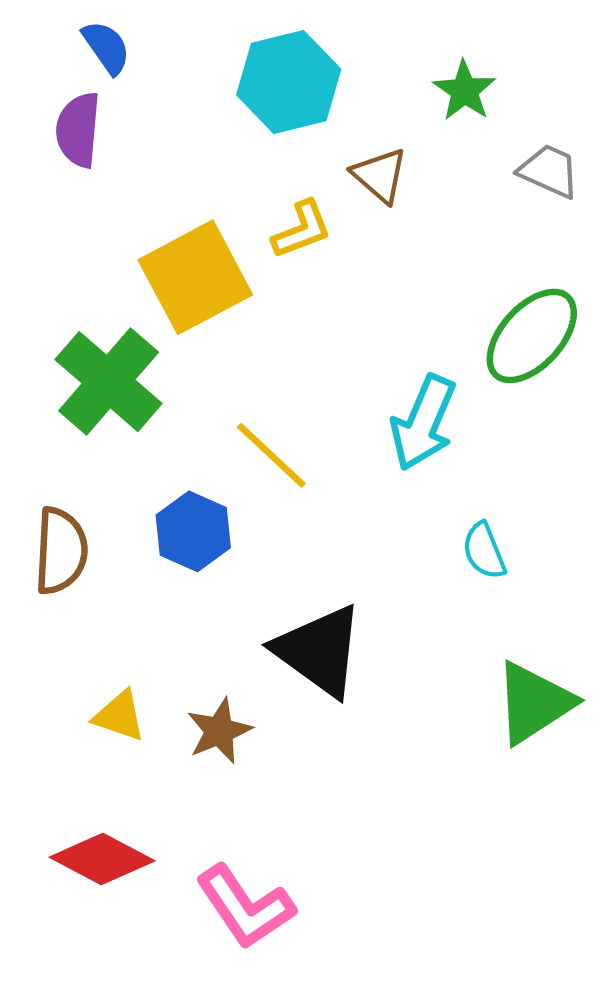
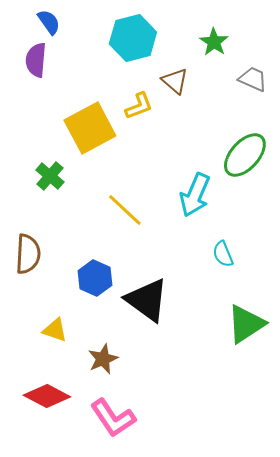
green cross: (109, 382) -> (50, 176), size x0.6
blue hexagon: (193, 531) -> (95, 278), moved
brown star: (219, 731) -> (103, 359), moved

